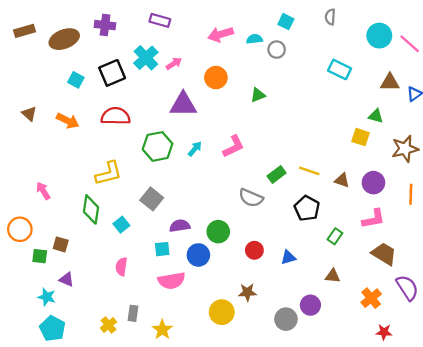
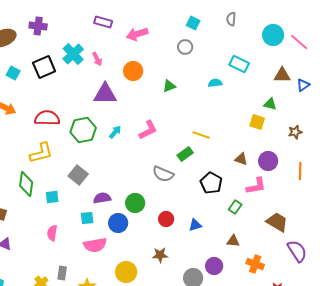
purple rectangle: (160, 20) -> (103, 22), moved
cyan semicircle: (254, 39) -> (215, 83), moved
pink arrow: (174, 64) -> (97, 59), turned 96
red semicircle: (116, 116) -> (47, 118), moved
brown star: (405, 149) -> (295, 132), size x0.6
yellow line: (309, 171) -> (201, 135), moved
pink L-shape: (373, 219) -> (256, 186), moved
cyan square: (121, 225) -> (52, 197), turned 32
orange cross: (371, 298) -> (255, 264), moved, turned -30
yellow circle: (222, 312) -> (126, 272), moved

